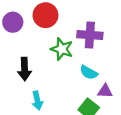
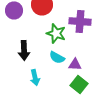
cyan semicircle: (89, 72) -> (57, 57), moved
purple triangle: (105, 91) -> (75, 64), moved

